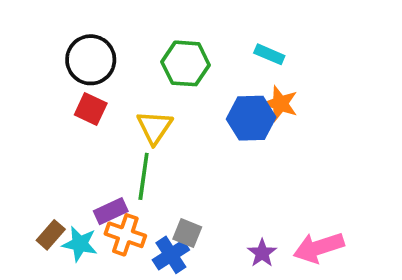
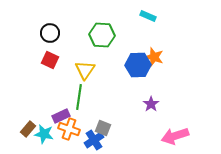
cyan rectangle: (269, 54) -> (148, 16), moved
black circle: (91, 60) -> (50, 33), size x0.7
purple star: (262, 253) -> (151, 104), moved

